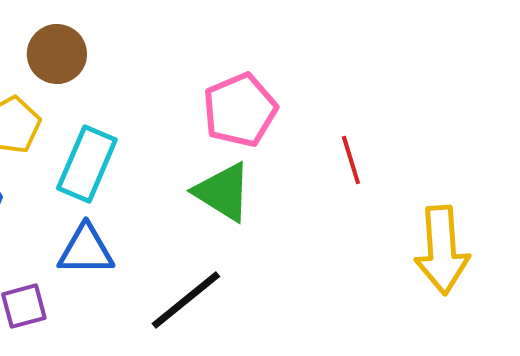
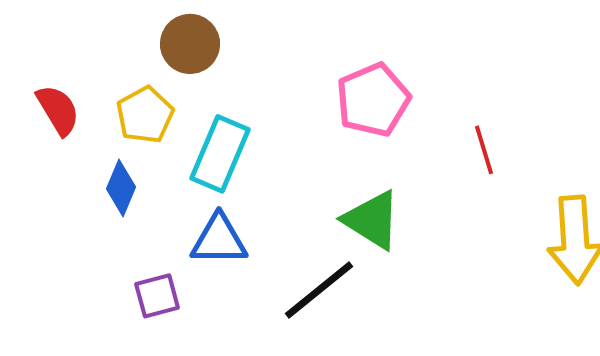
green triangle: (223, 192) -> (372, 220), moved

